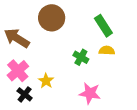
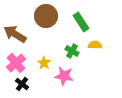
green rectangle: (103, 26) -> (81, 22), moved
yellow star: (46, 81) -> (44, 63), moved
pink star: (90, 93) -> (64, 76), moved

